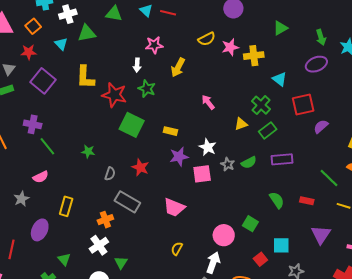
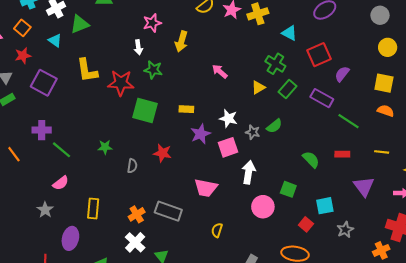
purple rectangle: (282, 159) -> (322, 98), moved, turned 45
green line: (329, 178) -> (349, 121), moved
gray rectangle: (127, 202) -> (168, 211), moved
white arrow: (213, 263) -> (249, 172), moved

